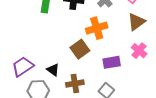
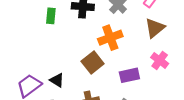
black triangle: (53, 70) -> (57, 80), moved

